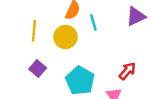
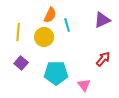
red arrow: (127, 71) -> (103, 59), moved
cyan pentagon: (80, 81) -> (56, 73), turned -30

